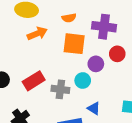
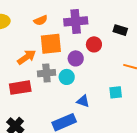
orange arrow: (37, 33) -> (27, 57), moved
red rectangle: (34, 81) -> (20, 88), turned 35
gray cross: (60, 89) -> (46, 73), moved

